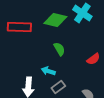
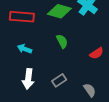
cyan arrow: (48, 71) -> (25, 49), moved

